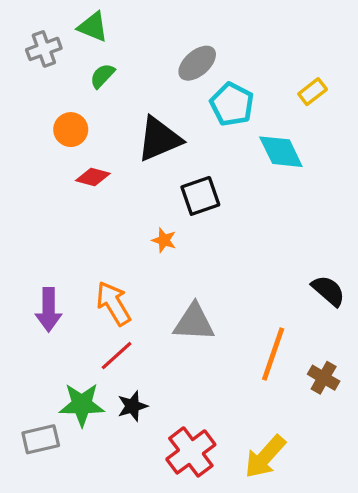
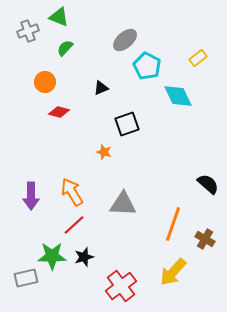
black triangle: (159, 139) -> (101, 88), size x0.5
yellow arrow: (265, 457) -> (173, 272), moved

